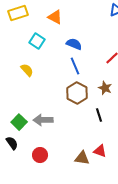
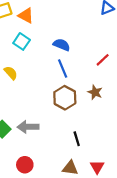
orange triangle: (55, 17) -> (26, 16), moved
black line: (99, 115) -> (77, 139), moved
red triangle: (100, 151) -> (97, 167), moved, turned 40

